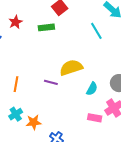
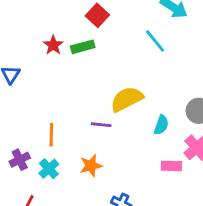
red star: (15, 22) -> (53, 45), moved
cyan cross: (16, 114) -> (49, 169), moved
orange star: (34, 122) -> (91, 166), moved

